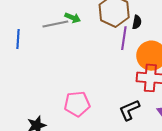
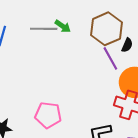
purple line: (124, 38) -> (110, 58), turned -50

